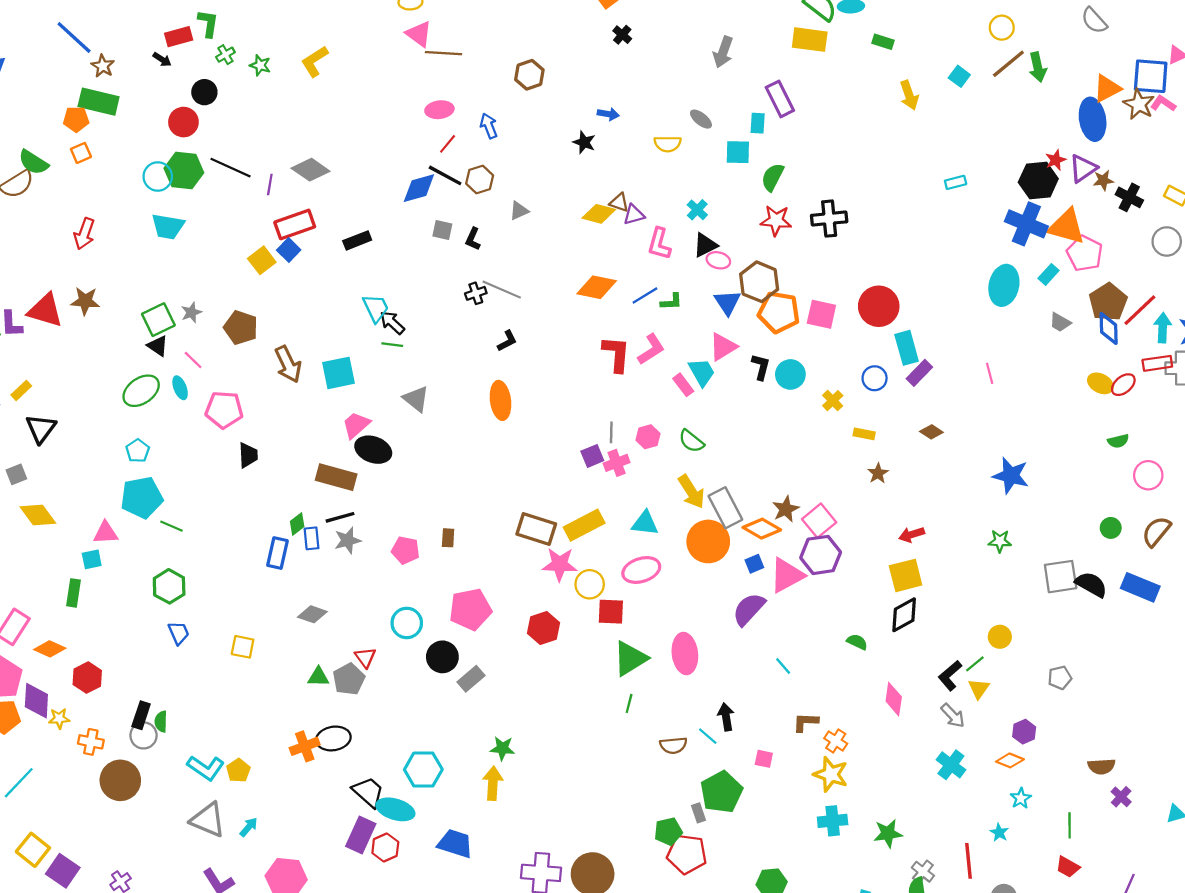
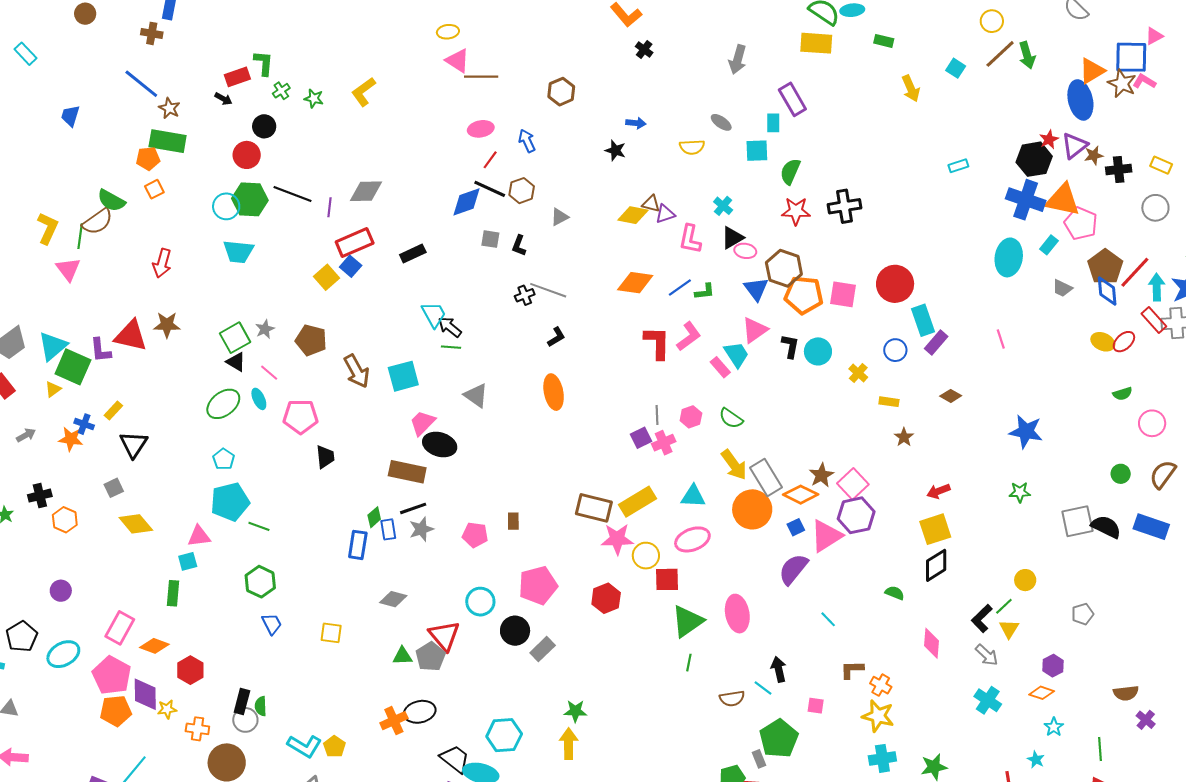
gray diamond: (311, 170) -> (366, 191), turned -32
black cross: (1129, 197) -> (1119, 169), turned -30
red rectangle: (1157, 363) -> (1154, 320), turned 60
red triangle: (365, 657) -> (444, 636), size x1.6

